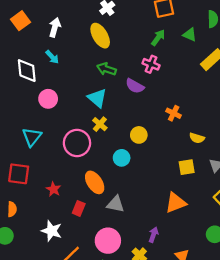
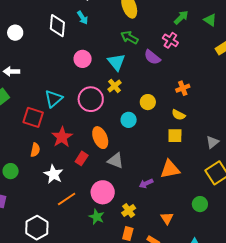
pink circle: (48, 99) -> (83, 59), moved
orange cross: (174, 113) -> (183, 88), turned 32
cyan triangle: (32, 137) -> (54, 99), moved
yellow semicircle: (197, 138) -> (178, 115), moved
yellow square: (187, 167) -> (175, 136), moved
red star: (53, 189) -> (62, 137), size x1.5
orange semicircle: (12, 209) -> (35, 150), moved
purple arrow: (153, 235) -> (146, 183), moved, turned -144

